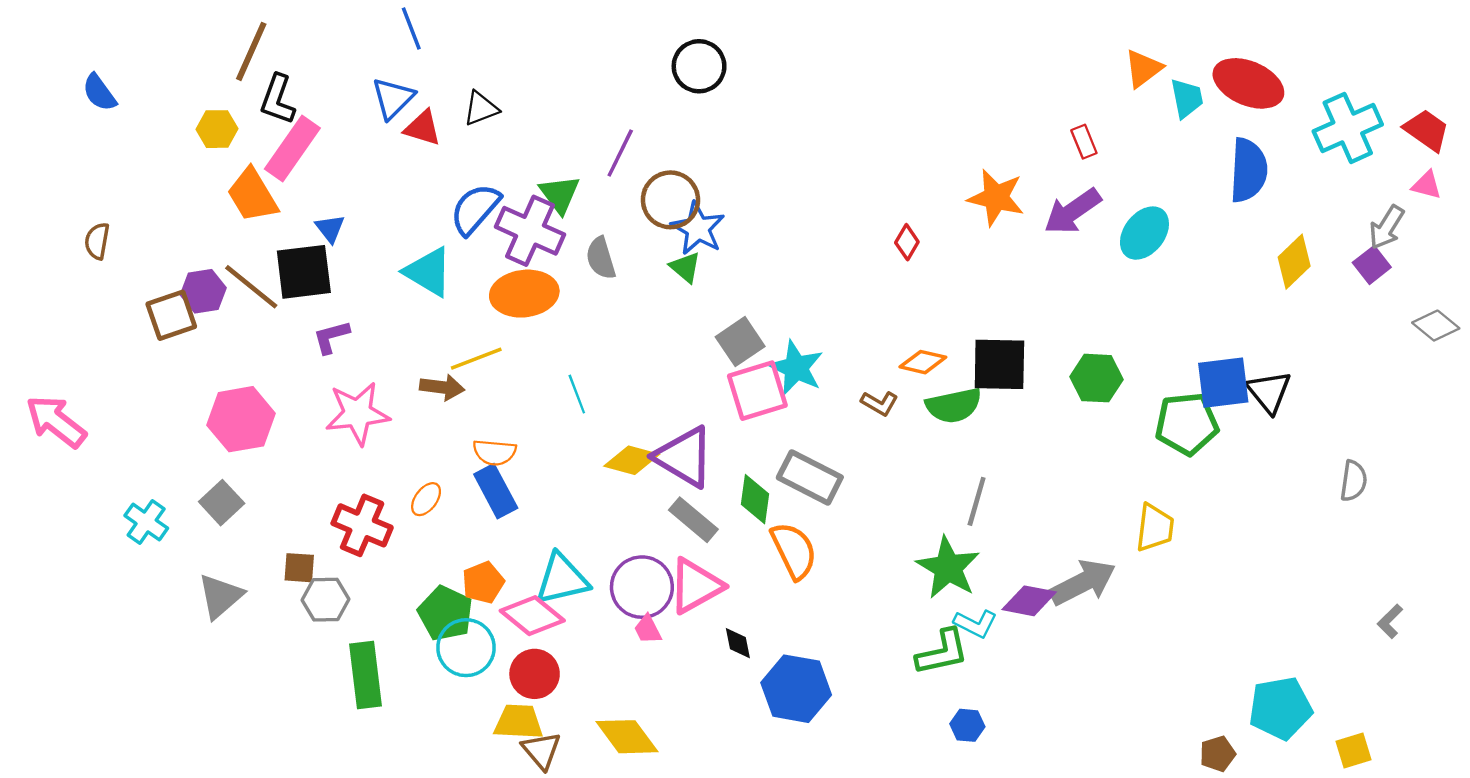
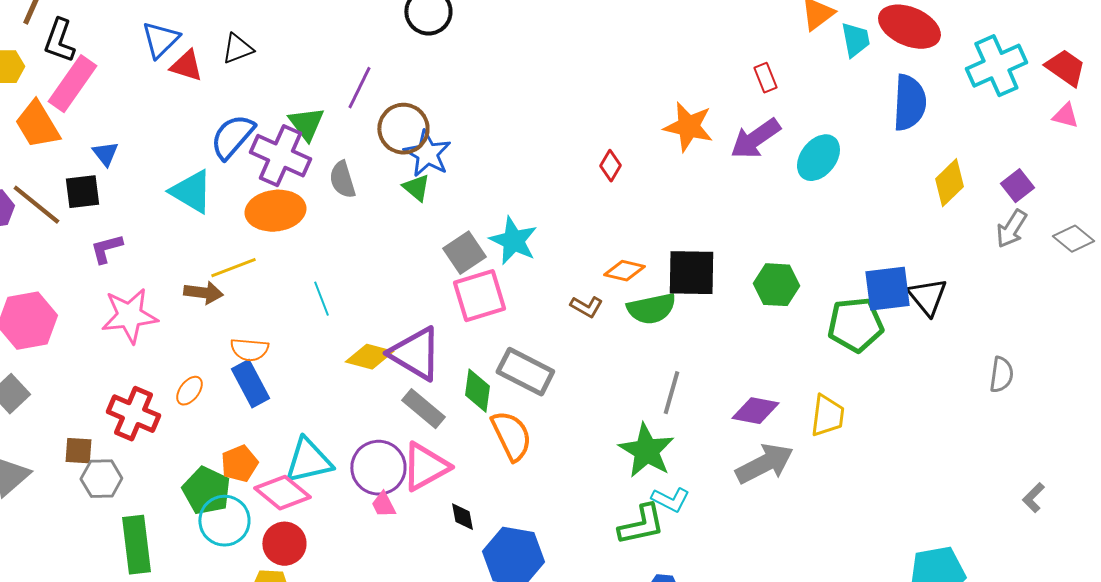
gray arrow: (1387, 227) -> (1011, 229), moved
black square: (304, 272) -> (82, 192), size x0.7
cyan star: (796, 368) -> (513, 241), moved
purple diamond: (1029, 601) -> (755, 411), moved

